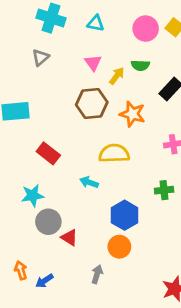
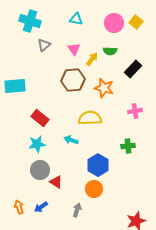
cyan cross: (51, 18) -> (30, 21), moved
gray triangle: (40, 57) -> (44, 45), moved
cyan star: (33, 195) -> (37, 144), moved
blue arrow: (44, 281) -> (41, 207), moved

